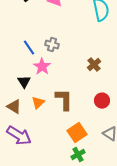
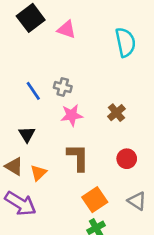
pink star: (42, 67) -> (72, 115), moved, turned 30
orange triangle: (38, 103) -> (38, 173), moved

